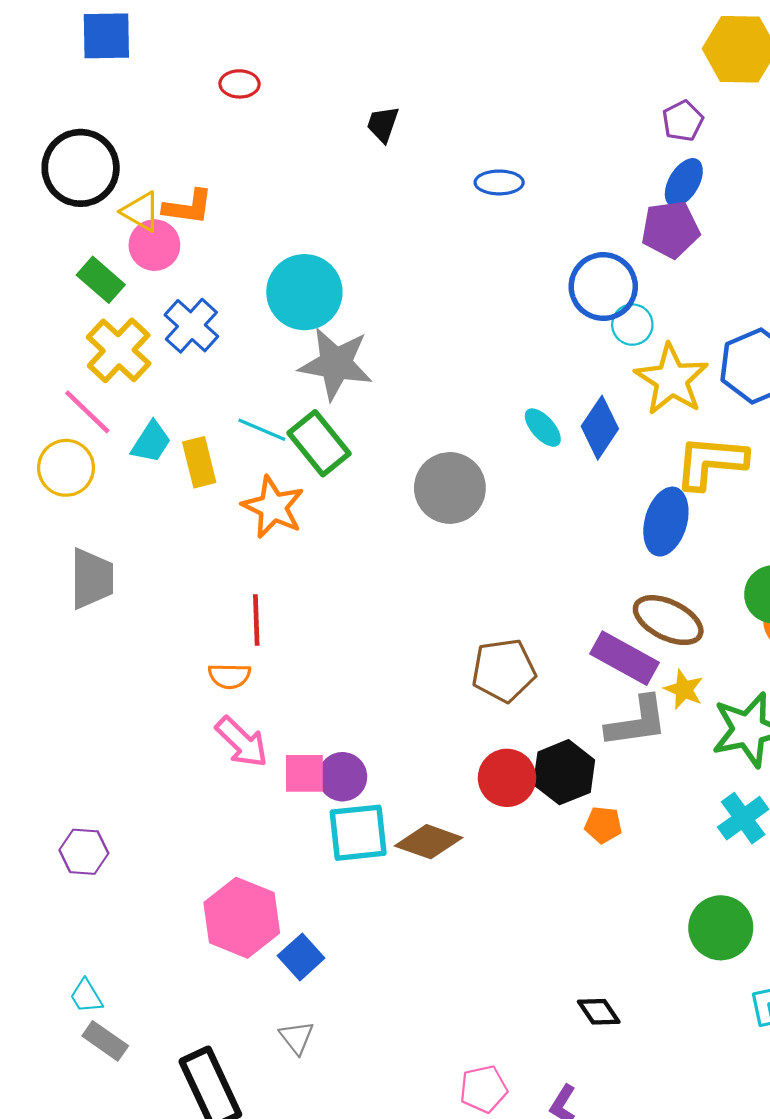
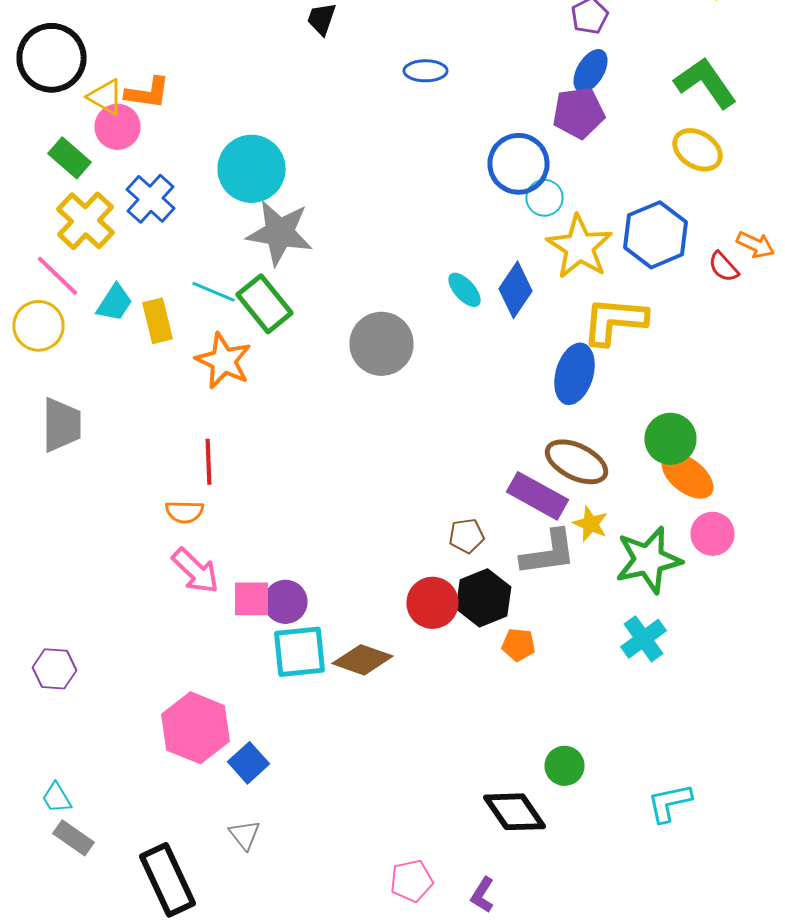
brown pentagon: (504, 670) -> (466, 536), moved, size x0.6
green circle: (721, 928) -> (564, 766), moved, size x0.7
black diamond: (599, 1012) -> (514, 812), size x1.6

